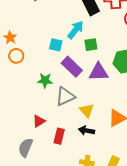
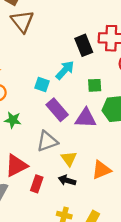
green square: (91, 45) -> (95, 85), moved
green star: (45, 80) -> (13, 120), moved
red triangle: (39, 121) -> (16, 166), size x1.6

